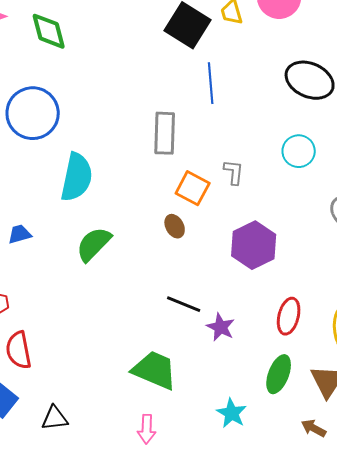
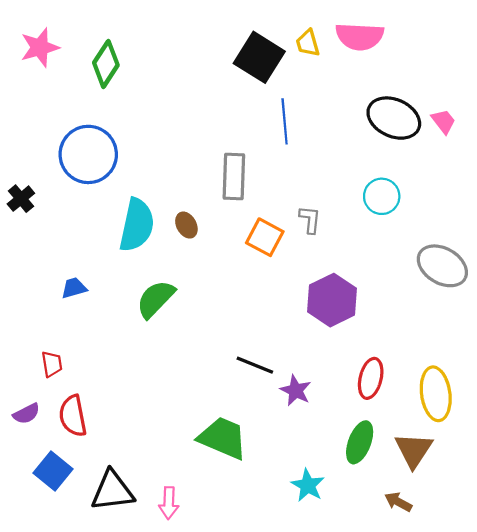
green diamond: (49, 31) -> (106, 64), turned 48
brown ellipse: (175, 226) -> (186, 225), moved
black triangle: (55, 418) -> (113, 491), size x1.5
pink arrow: (147, 429) -> (169, 503), moved

